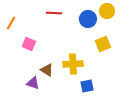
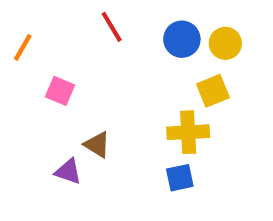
yellow circle: (107, 11) -> (225, 43), moved
red line: (54, 13) -> (112, 27), turned 56
yellow cross: (73, 64) -> (188, 132), moved

